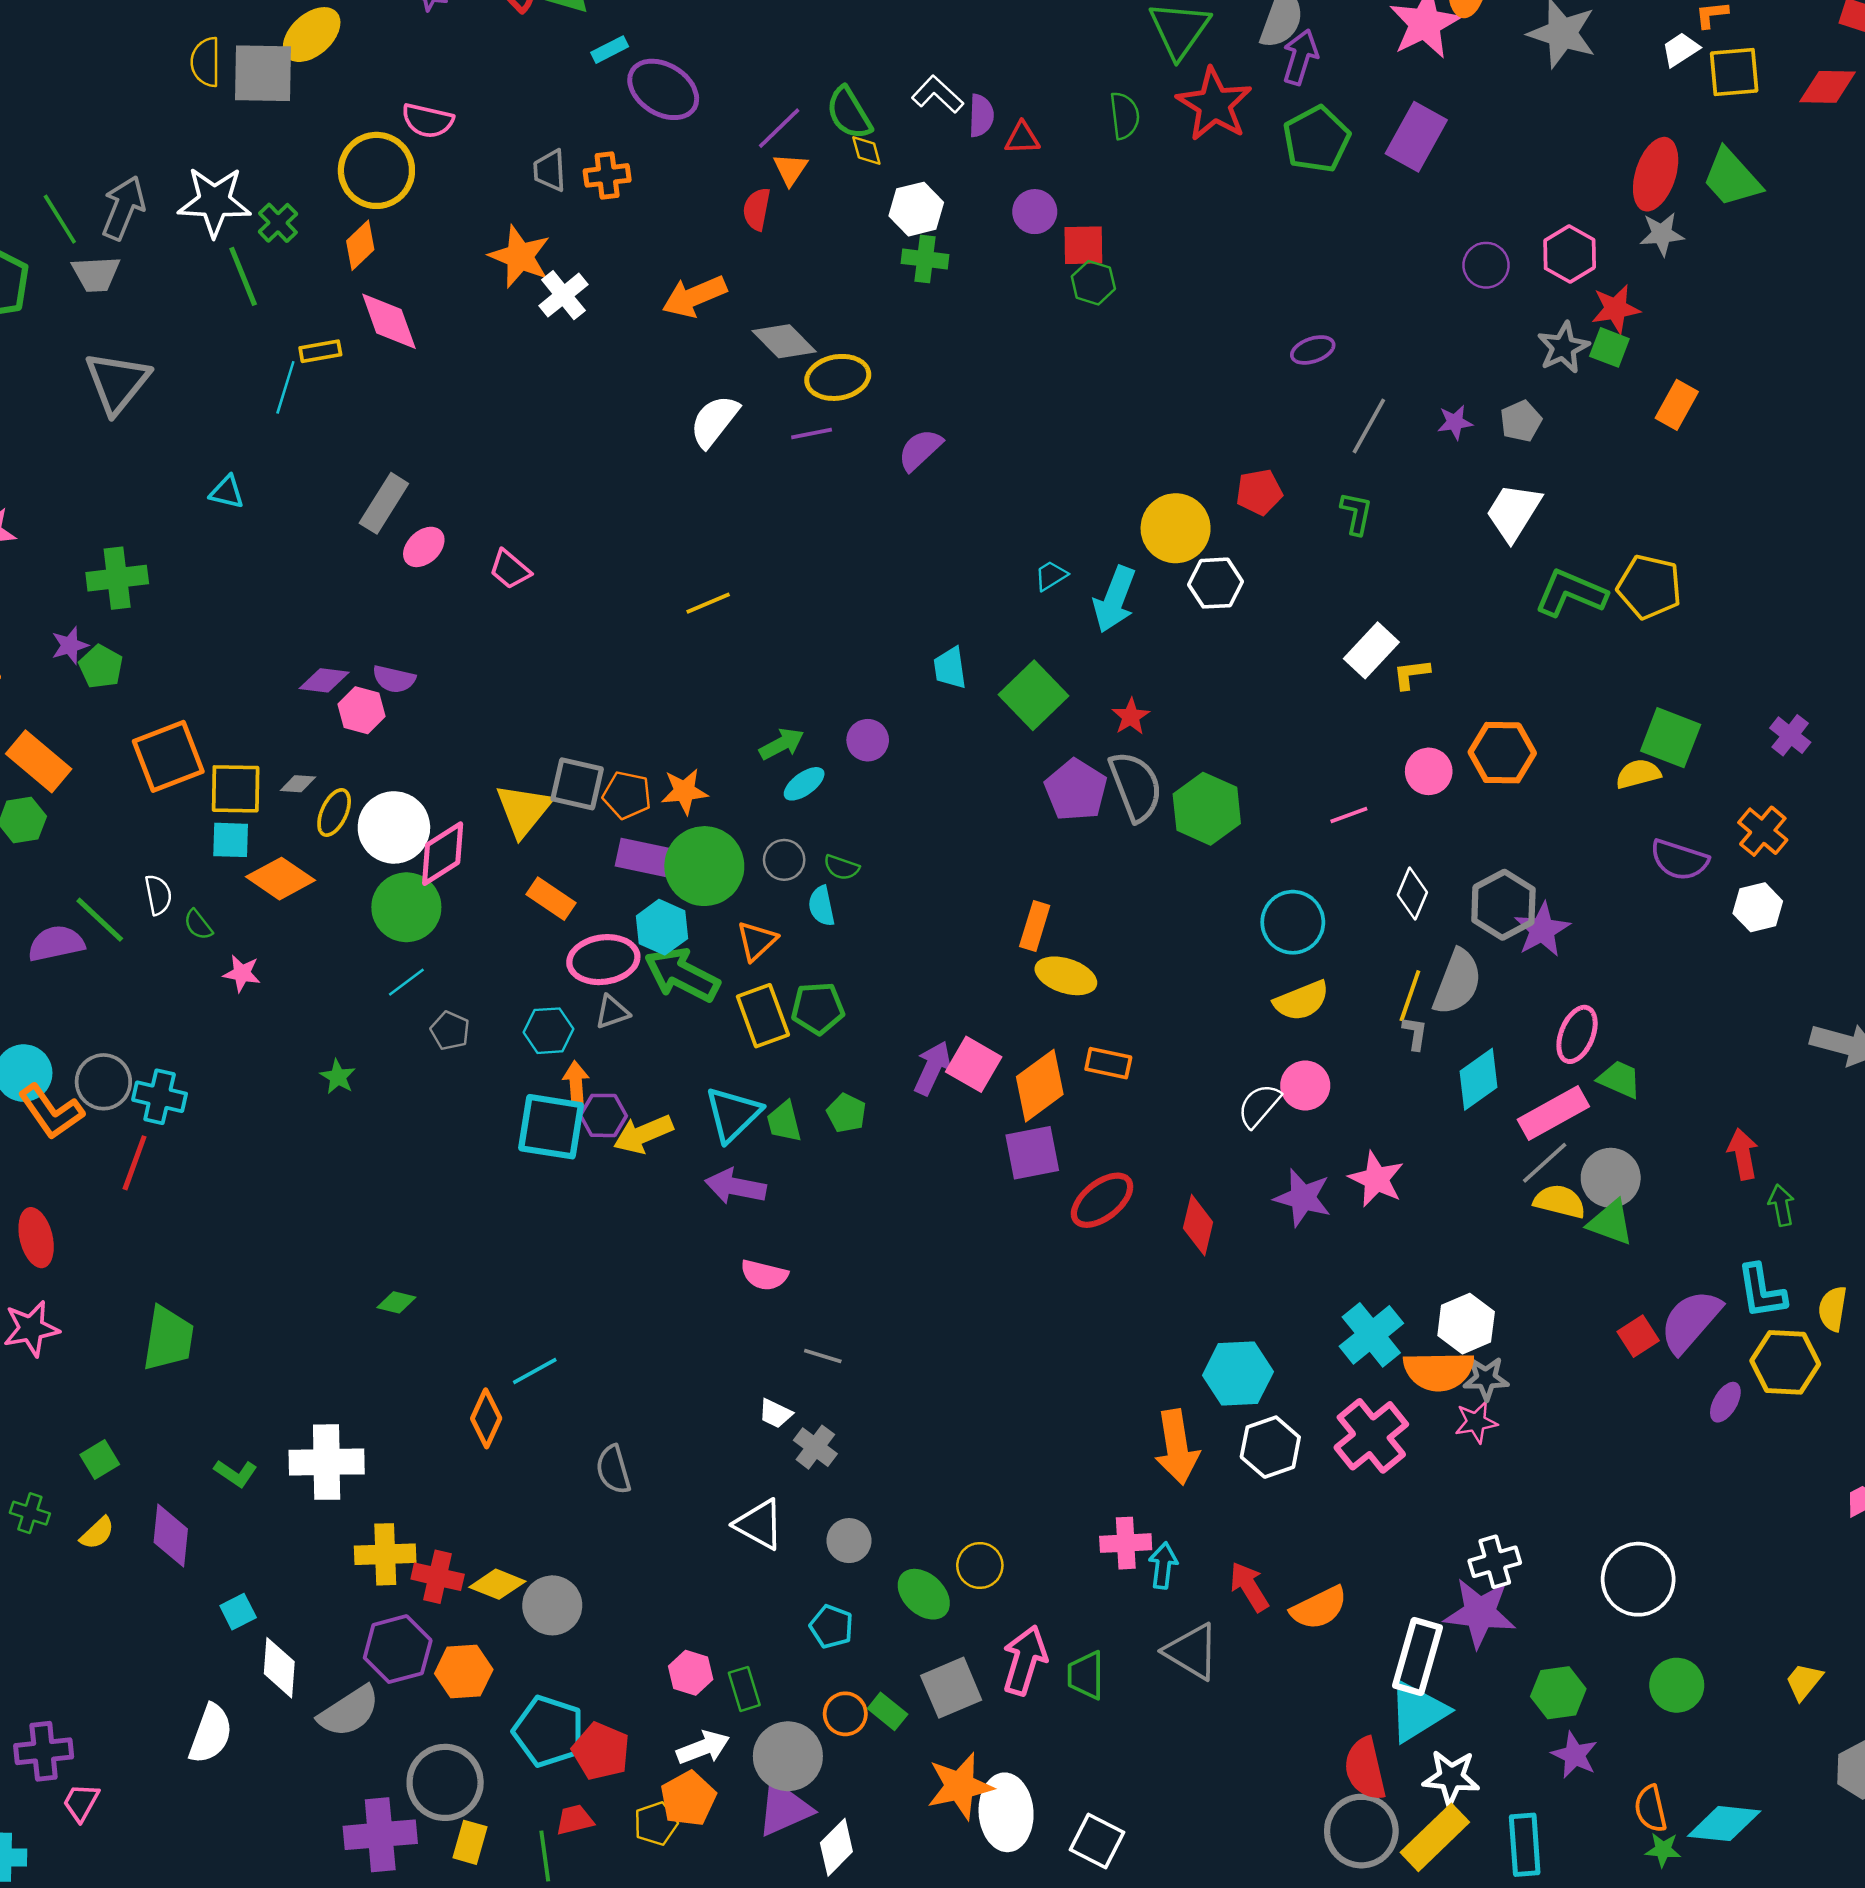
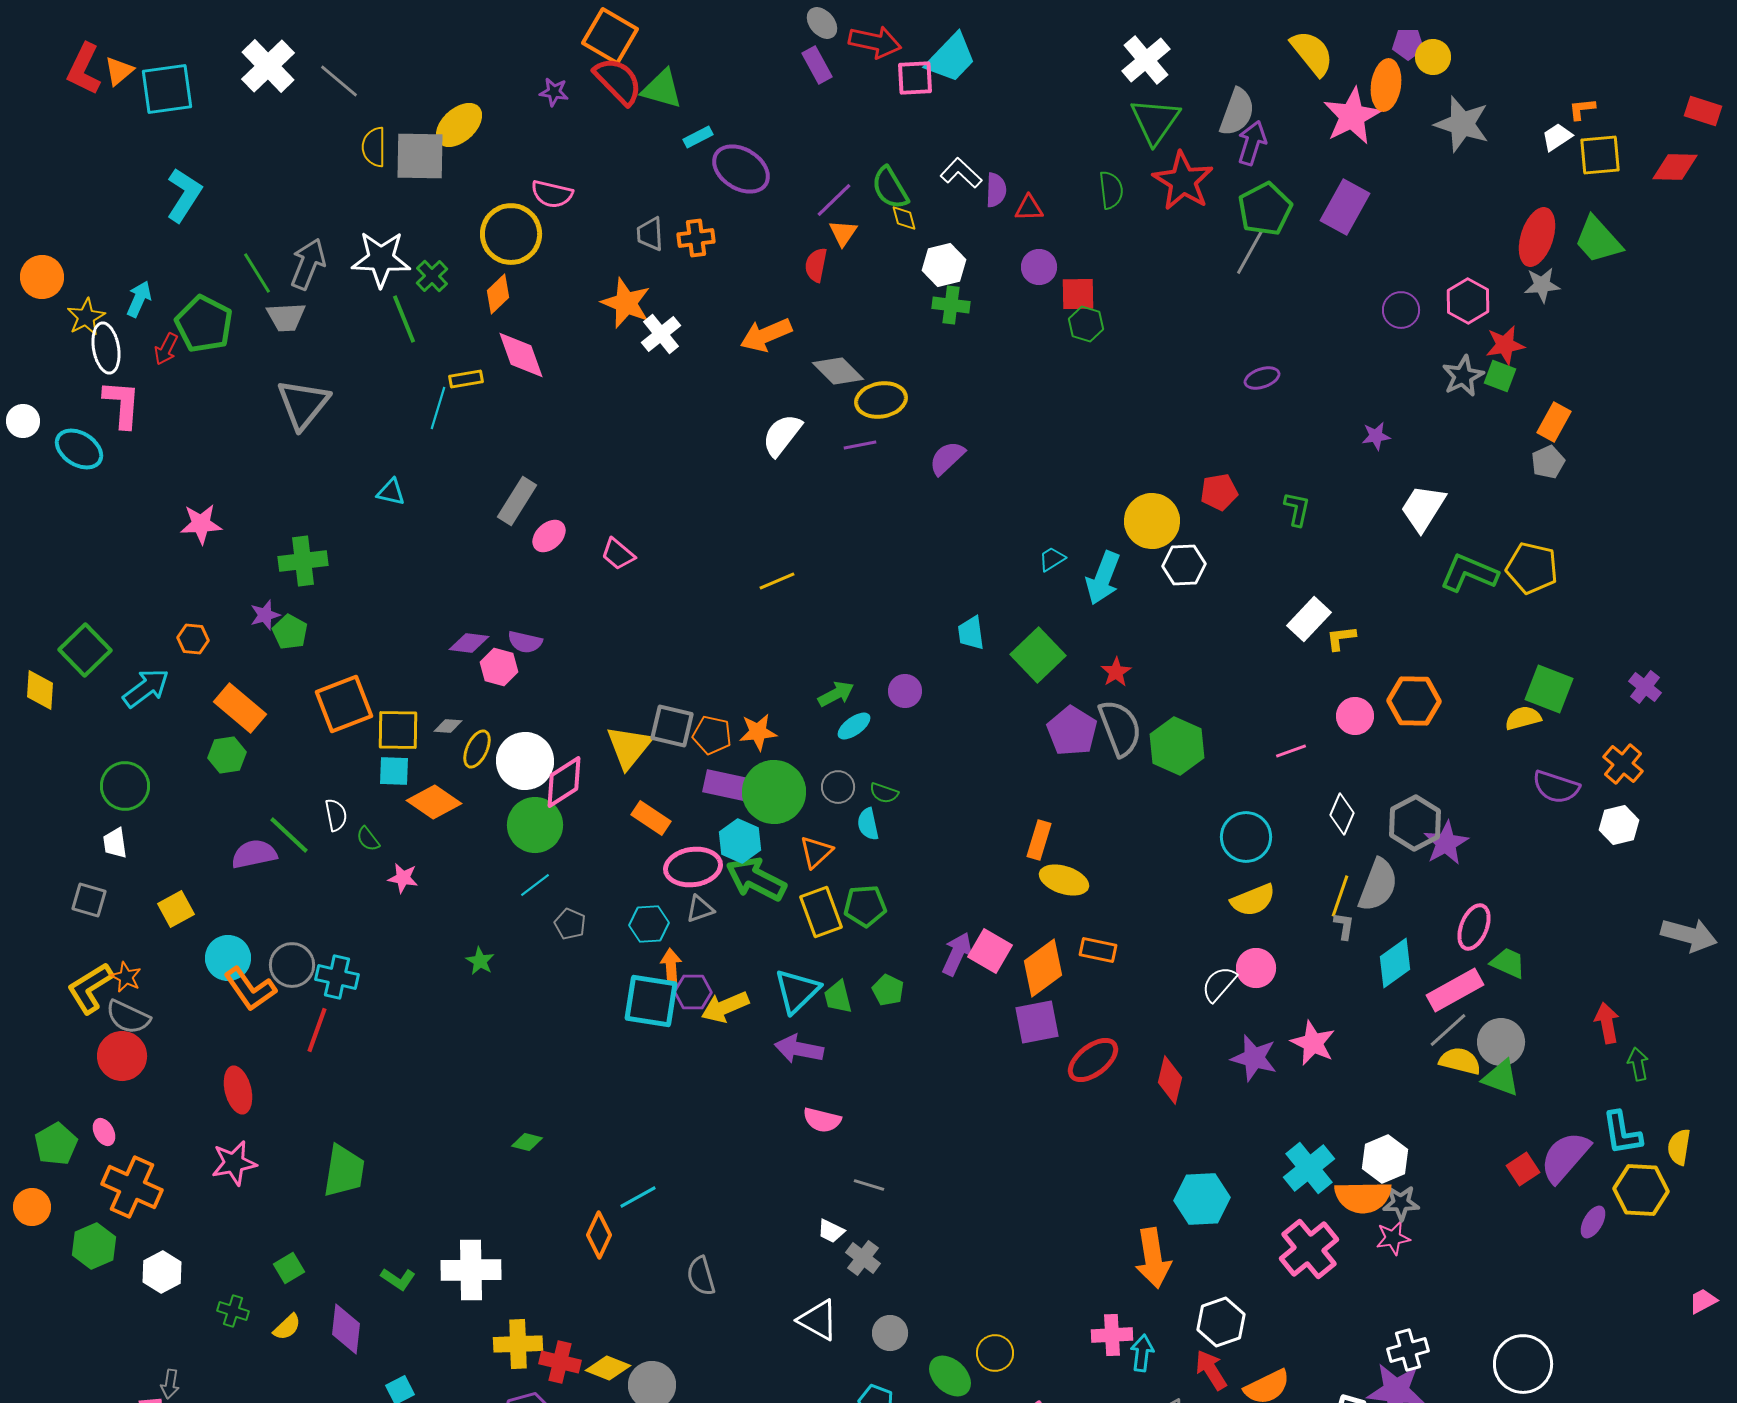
gray pentagon: (1521, 421) -> (1548, 462), moved
gray line: (1369, 426) -> (1250, 252), moved
white hexagon: (1270, 1447) -> (1221, 1322), moved

